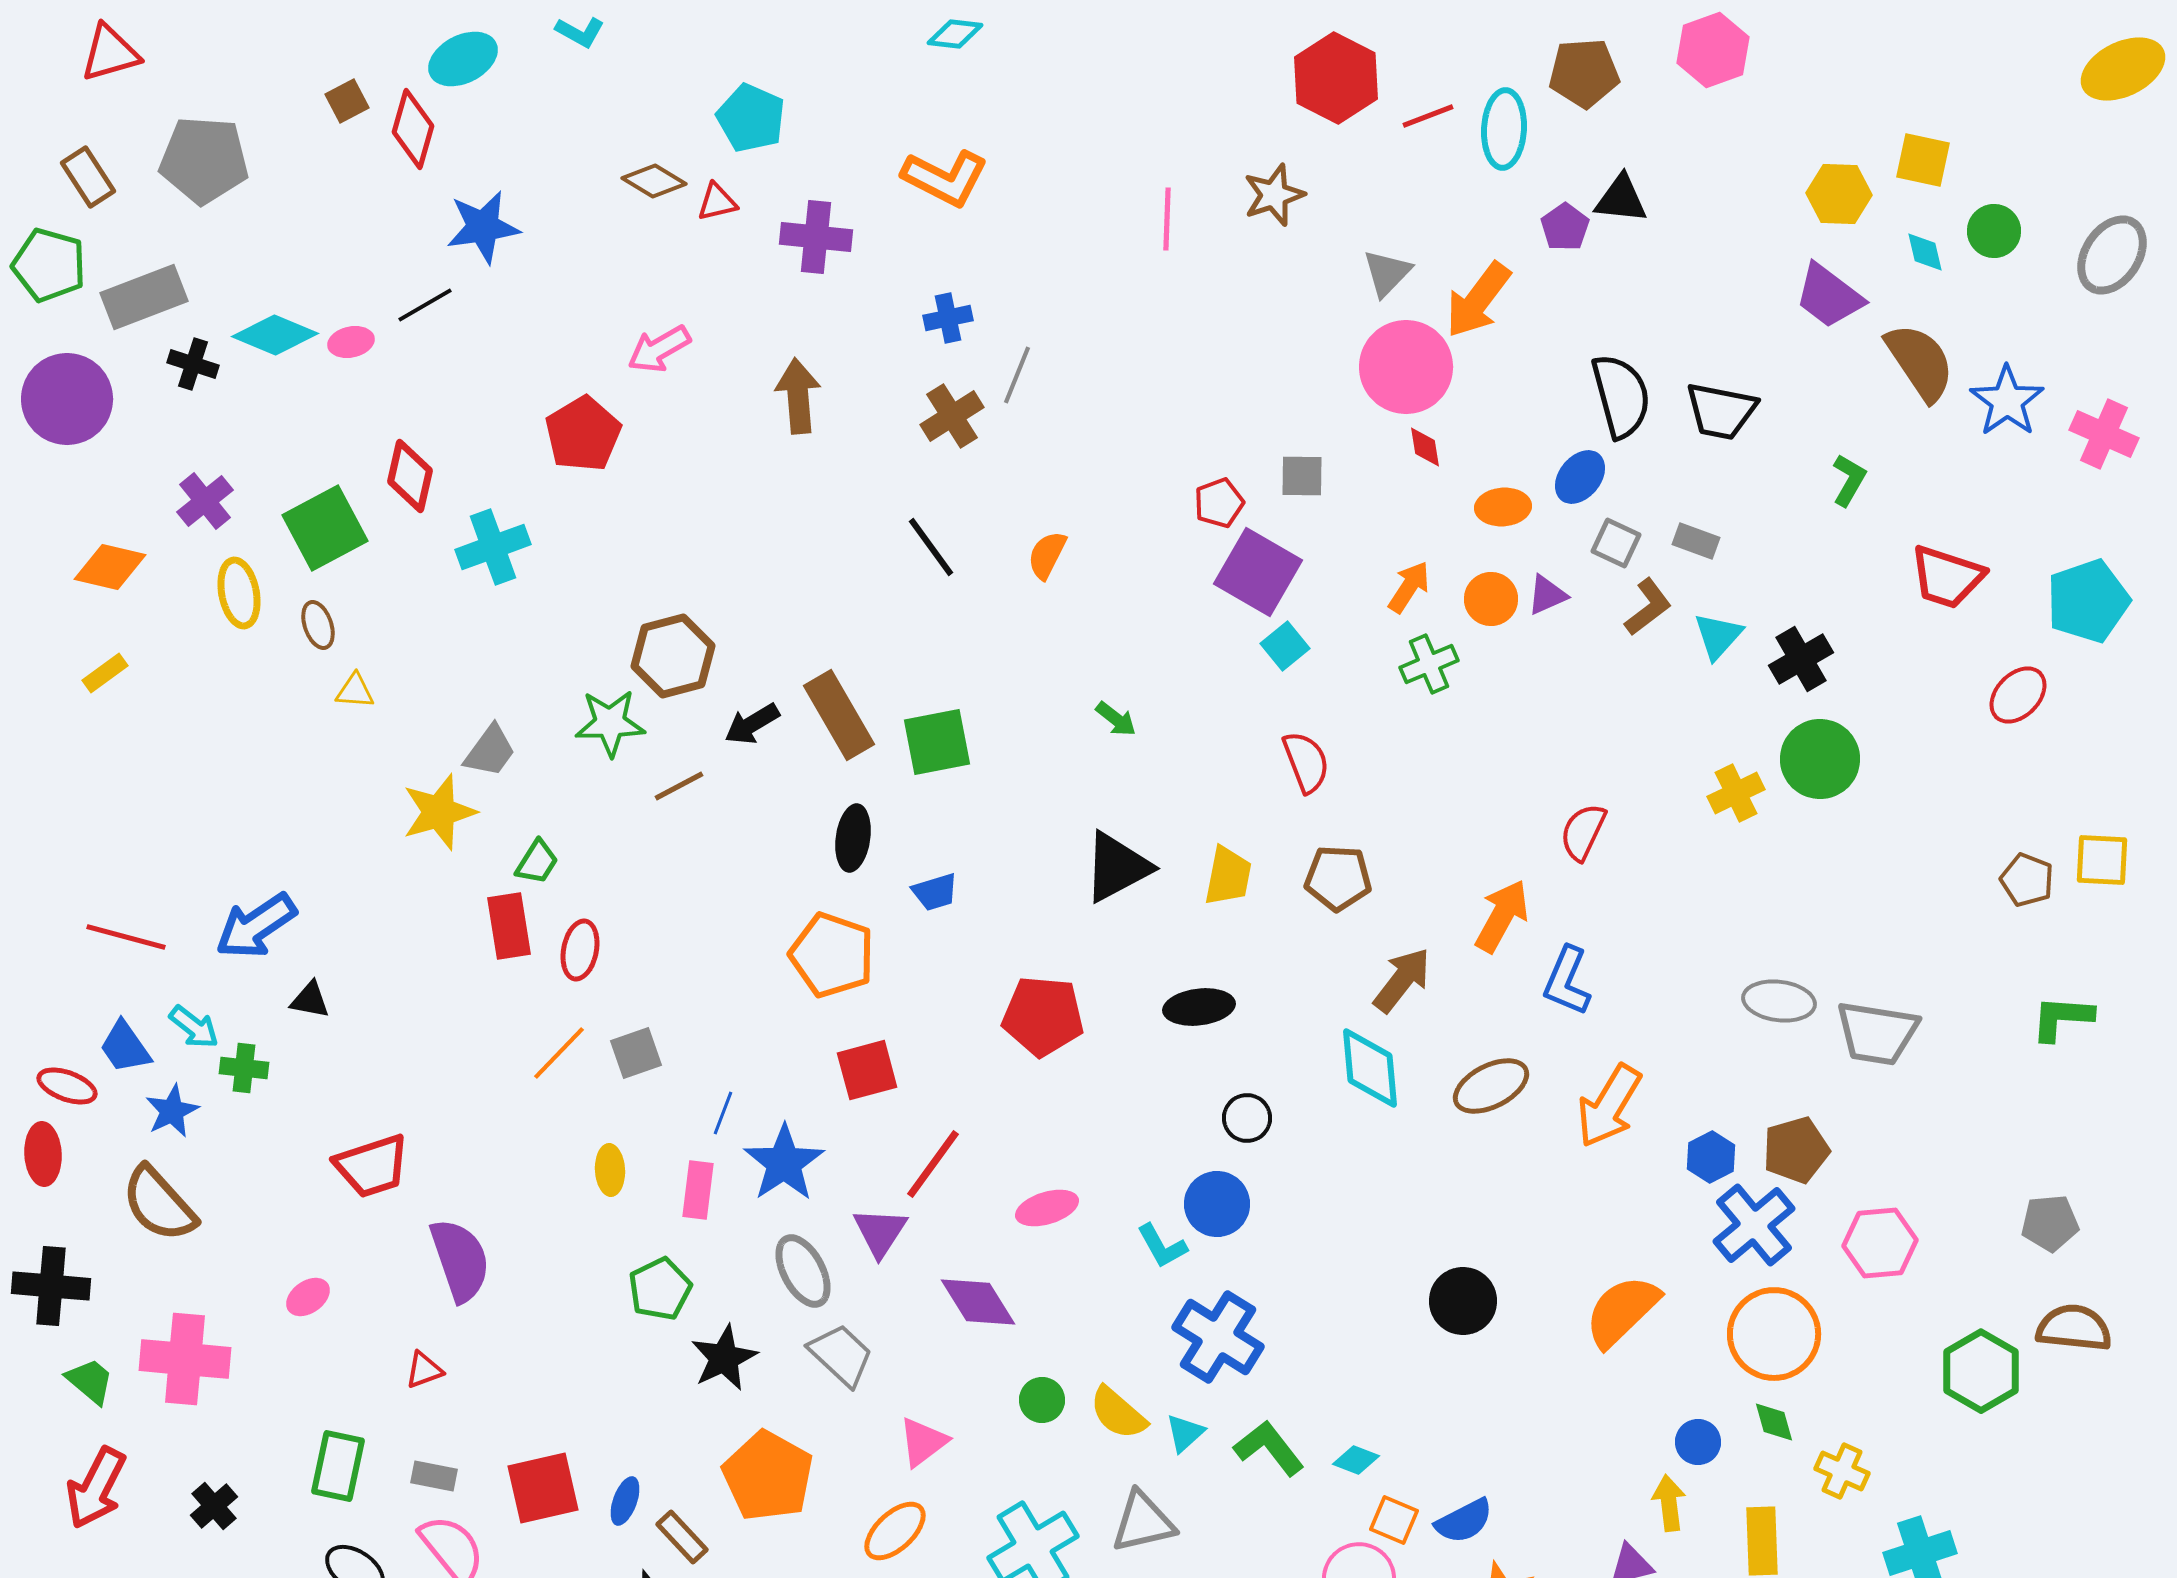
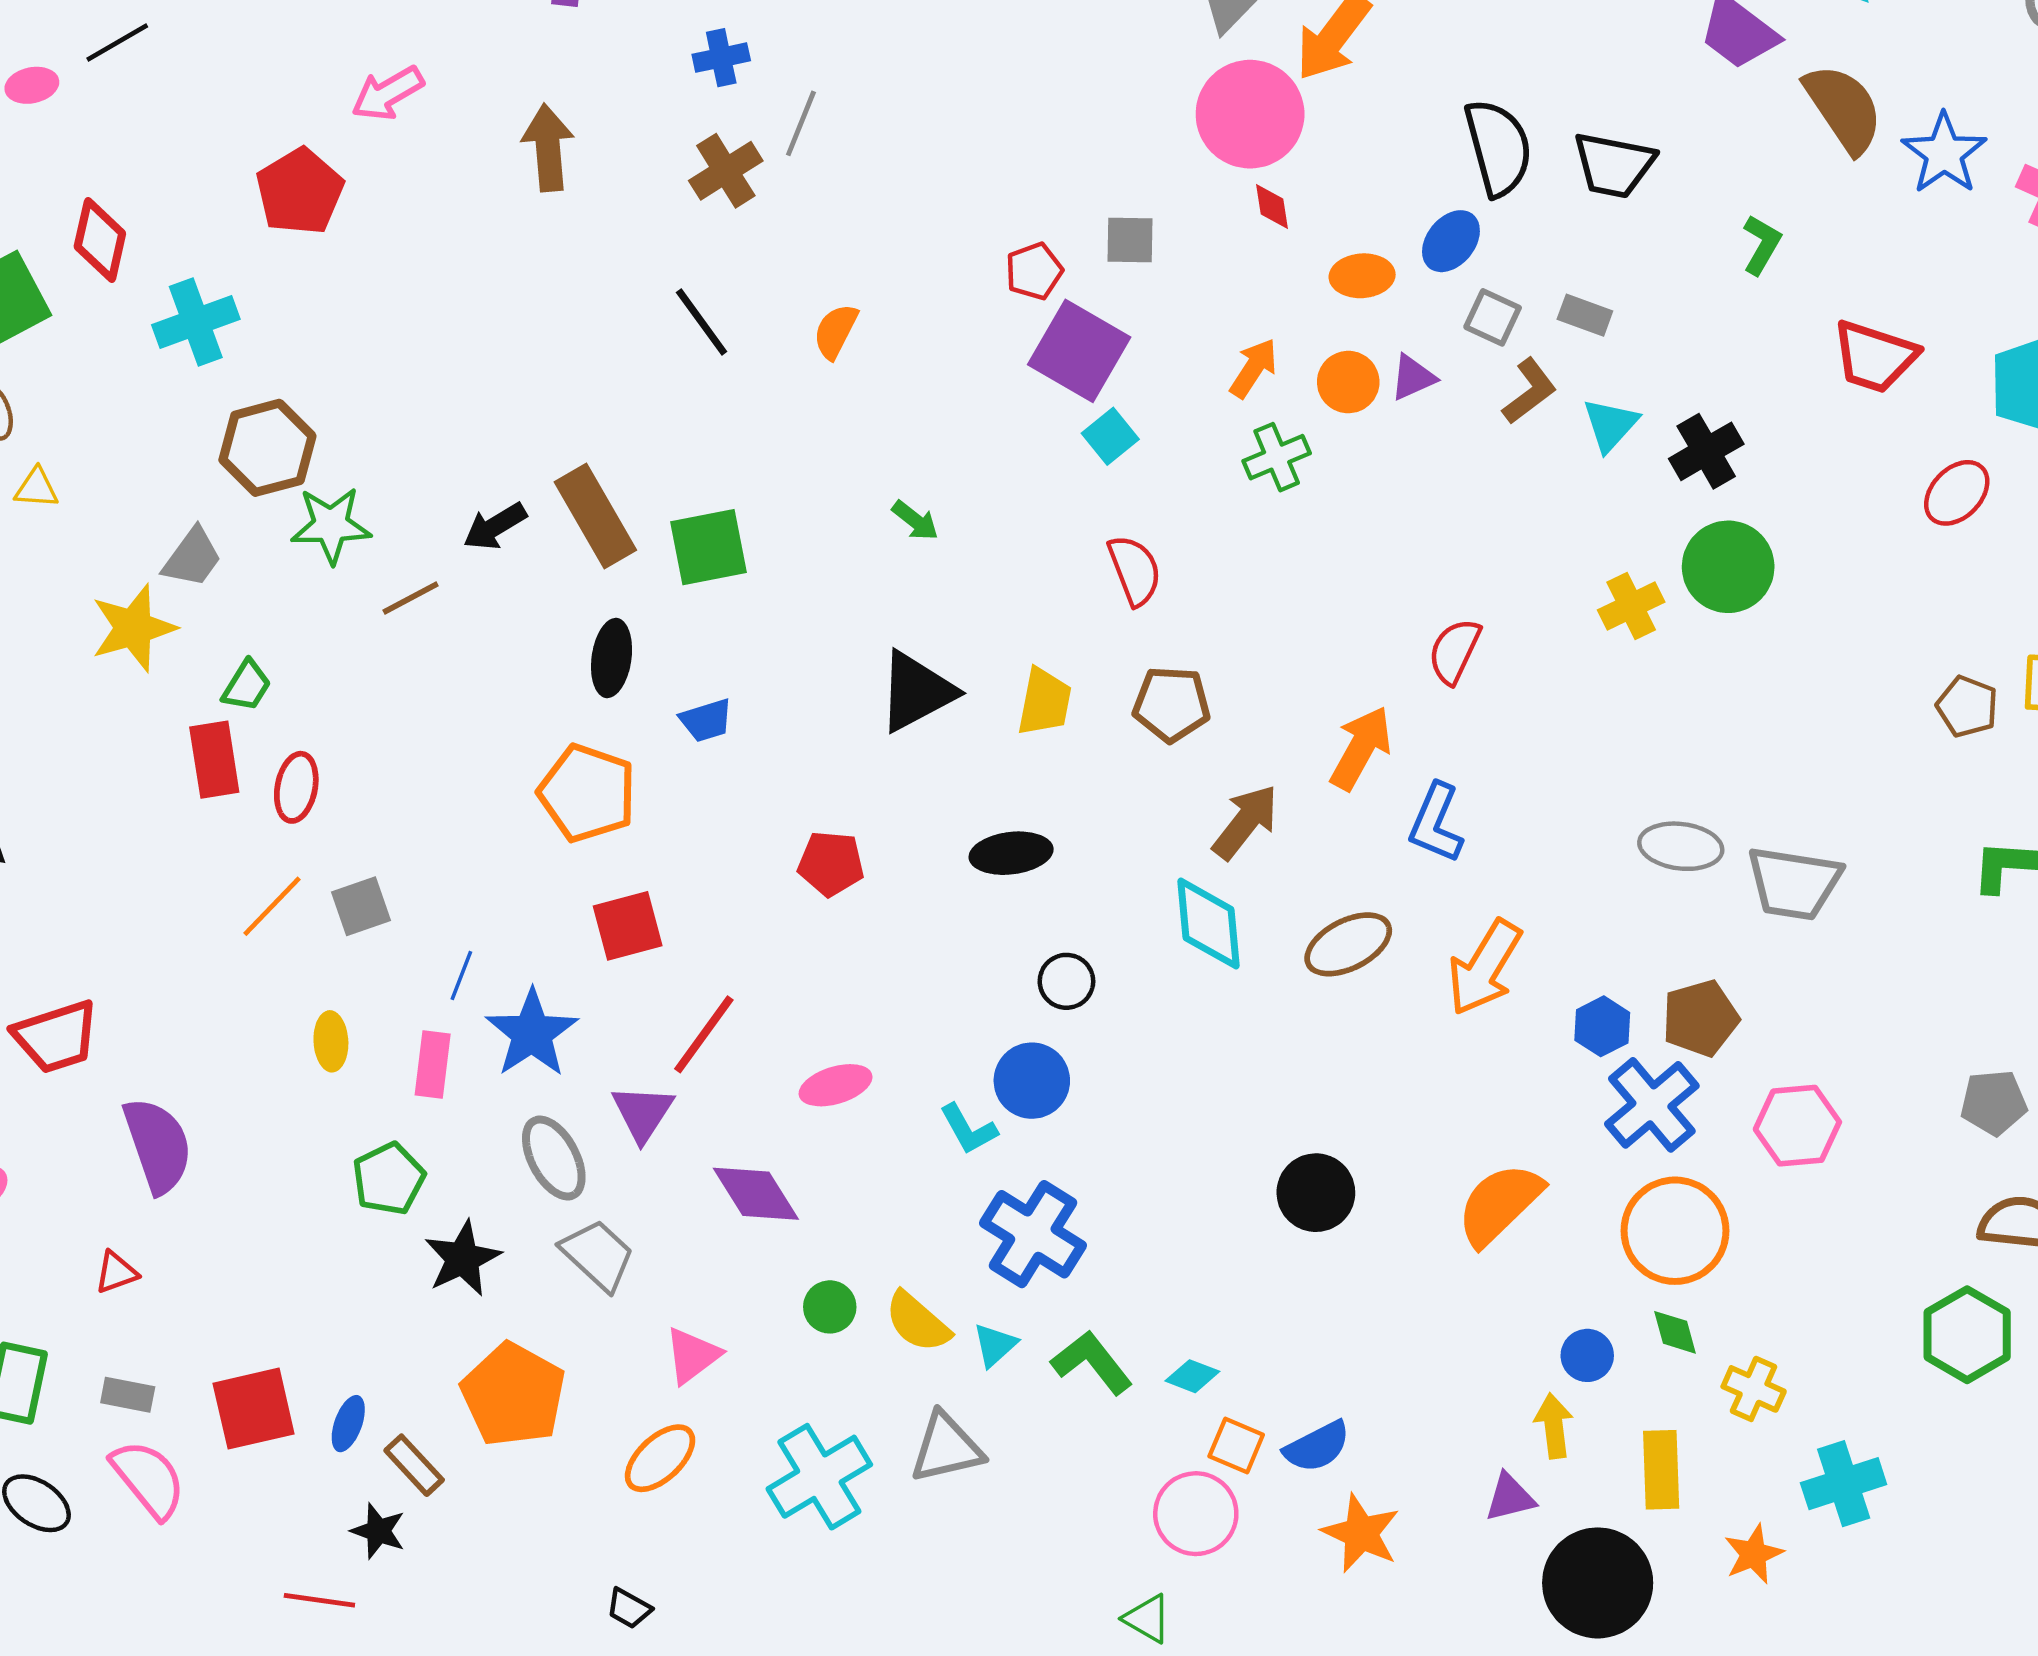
brown hexagon: (673, 656) -> (267, 448), moved
red pentagon: (1043, 1016) -> (831, 864), size x0.7
green hexagon: (1981, 1371) -> (1967, 1335), moved

